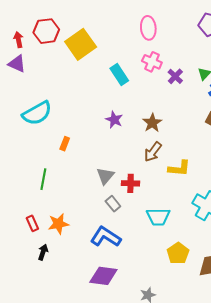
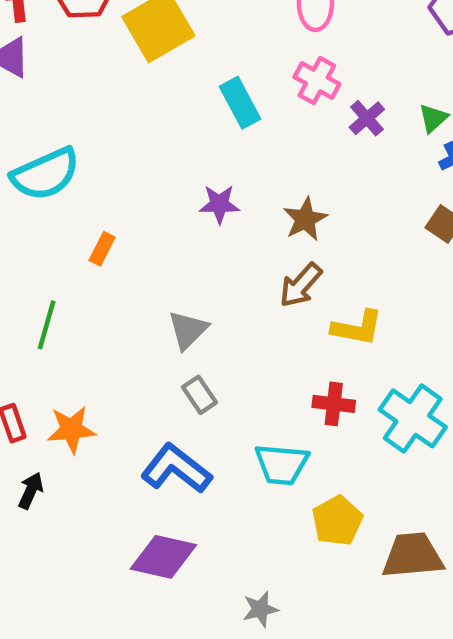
purple star: (114, 120) -> (219, 204), turned -30
red cross: (131, 183) -> (334, 404), moved
cyan trapezoid: (158, 217) -> (282, 464), moved

